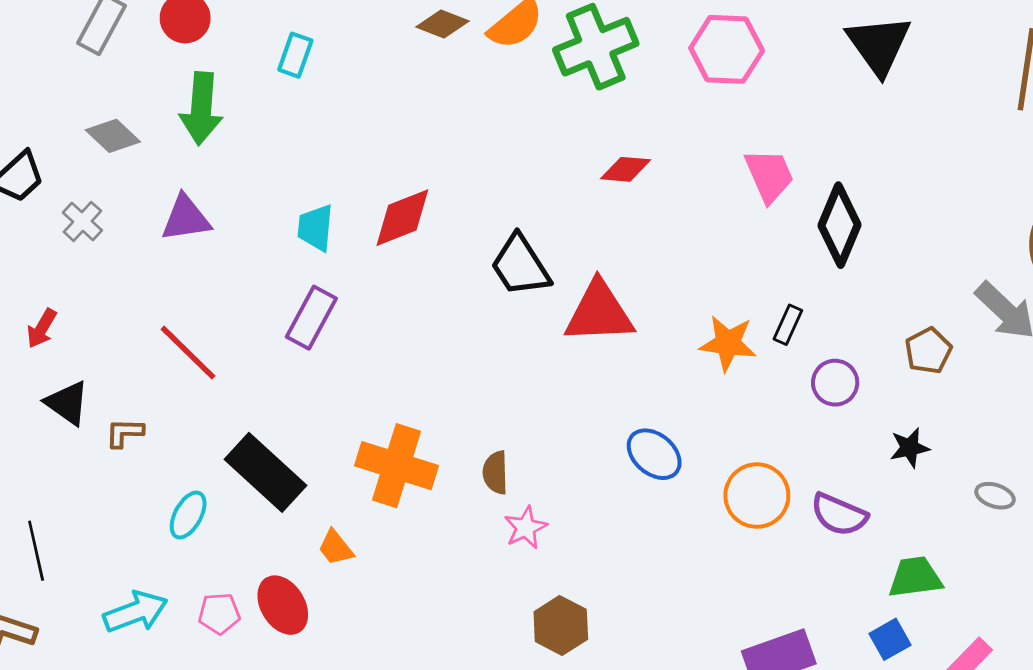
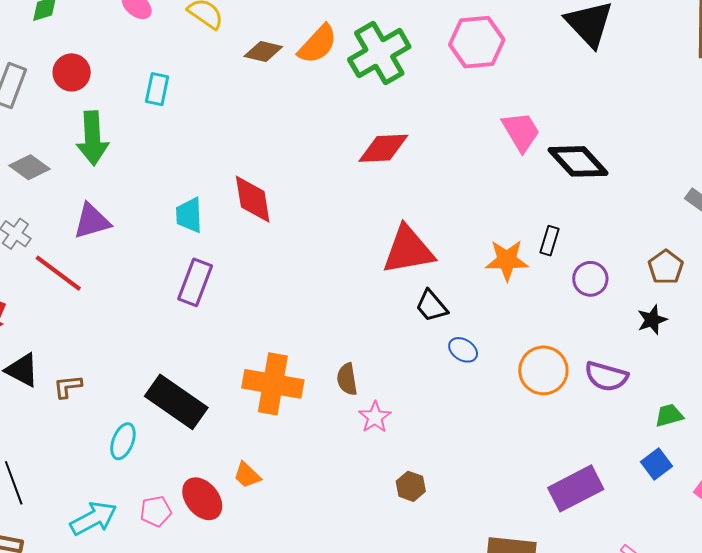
red diamond: (626, 169) -> (383, 148), moved, size x1.4
red diamond: (402, 218) -> (253, 199), turned -70
black diamond: (840, 225) -> (578, 161), turned -58
black trapezoid: (520, 266) -> (431, 306), moved, size x0.7
brown pentagon: (928, 351) -> (666, 267), moved
red line: (188, 353) -> (58, 273), moved
blue ellipse: (654, 454) -> (463, 350), size x0.7
orange trapezoid: (336, 548) -> (247, 475), moved
green trapezoid: (915, 577) -> (669, 415), size x0.7
brown hexagon: (561, 625) -> (411, 486), size x0.7

